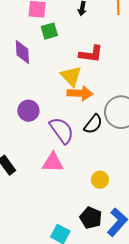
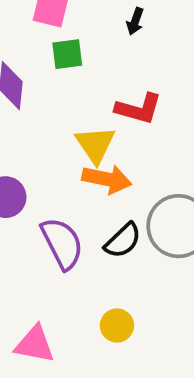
pink triangle: (53, 162) -> (35, 344), moved
yellow circle: (100, 180) -> (117, 326), moved

